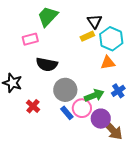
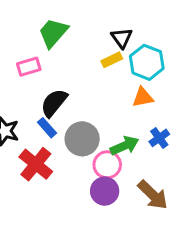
black semicircle: (47, 64) -> (54, 103), turned 120
red cross: (33, 106) -> (36, 164), size x1.6
blue rectangle: (67, 113) -> (47, 128), moved
purple circle: (101, 119) -> (105, 191), moved

